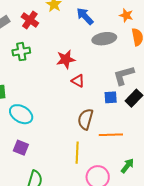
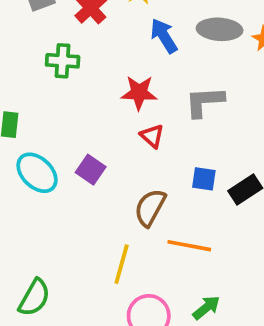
blue arrow: (85, 16) -> (164, 36), moved
gray ellipse: (104, 39) -> (220, 29), moved
gray L-shape: (124, 75) -> (205, 102), moved
purple square: (21, 148) -> (91, 170), moved

